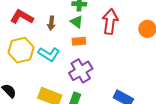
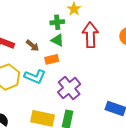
brown arrow: (51, 23) -> (33, 46), turned -48
orange rectangle: (79, 41) -> (52, 59), moved

